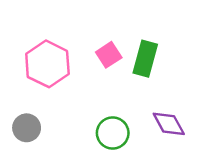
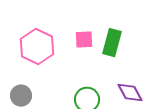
pink square: (109, 55) -> (84, 40), turned 30

